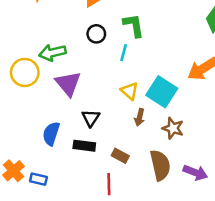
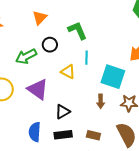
green arrow: (52, 53) -> (26, 56), moved
cyan line: (124, 53) -> (87, 58), moved
yellow triangle: (129, 91) -> (68, 72), moved
black triangle: (91, 118) -> (63, 112), turned 42

